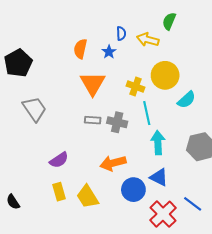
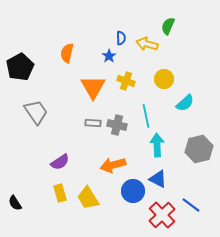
orange semicircle: (80, 49) -> (67, 53), moved
yellow circle: (165, 75) -> (164, 79), size x0.7
yellow cross: (135, 87) -> (126, 81), moved

